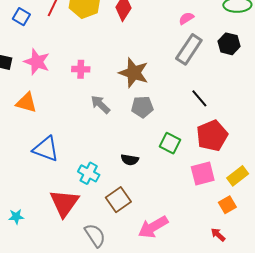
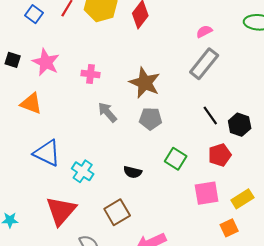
black hexagon: (229, 44) -> (240, 125), moved
red pentagon: (212, 136) -> (220, 155), size x0.7
cyan cross: (89, 173) -> (83, 171), moved

